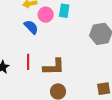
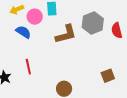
brown L-shape: (54, 67) -> (66, 34), moved

